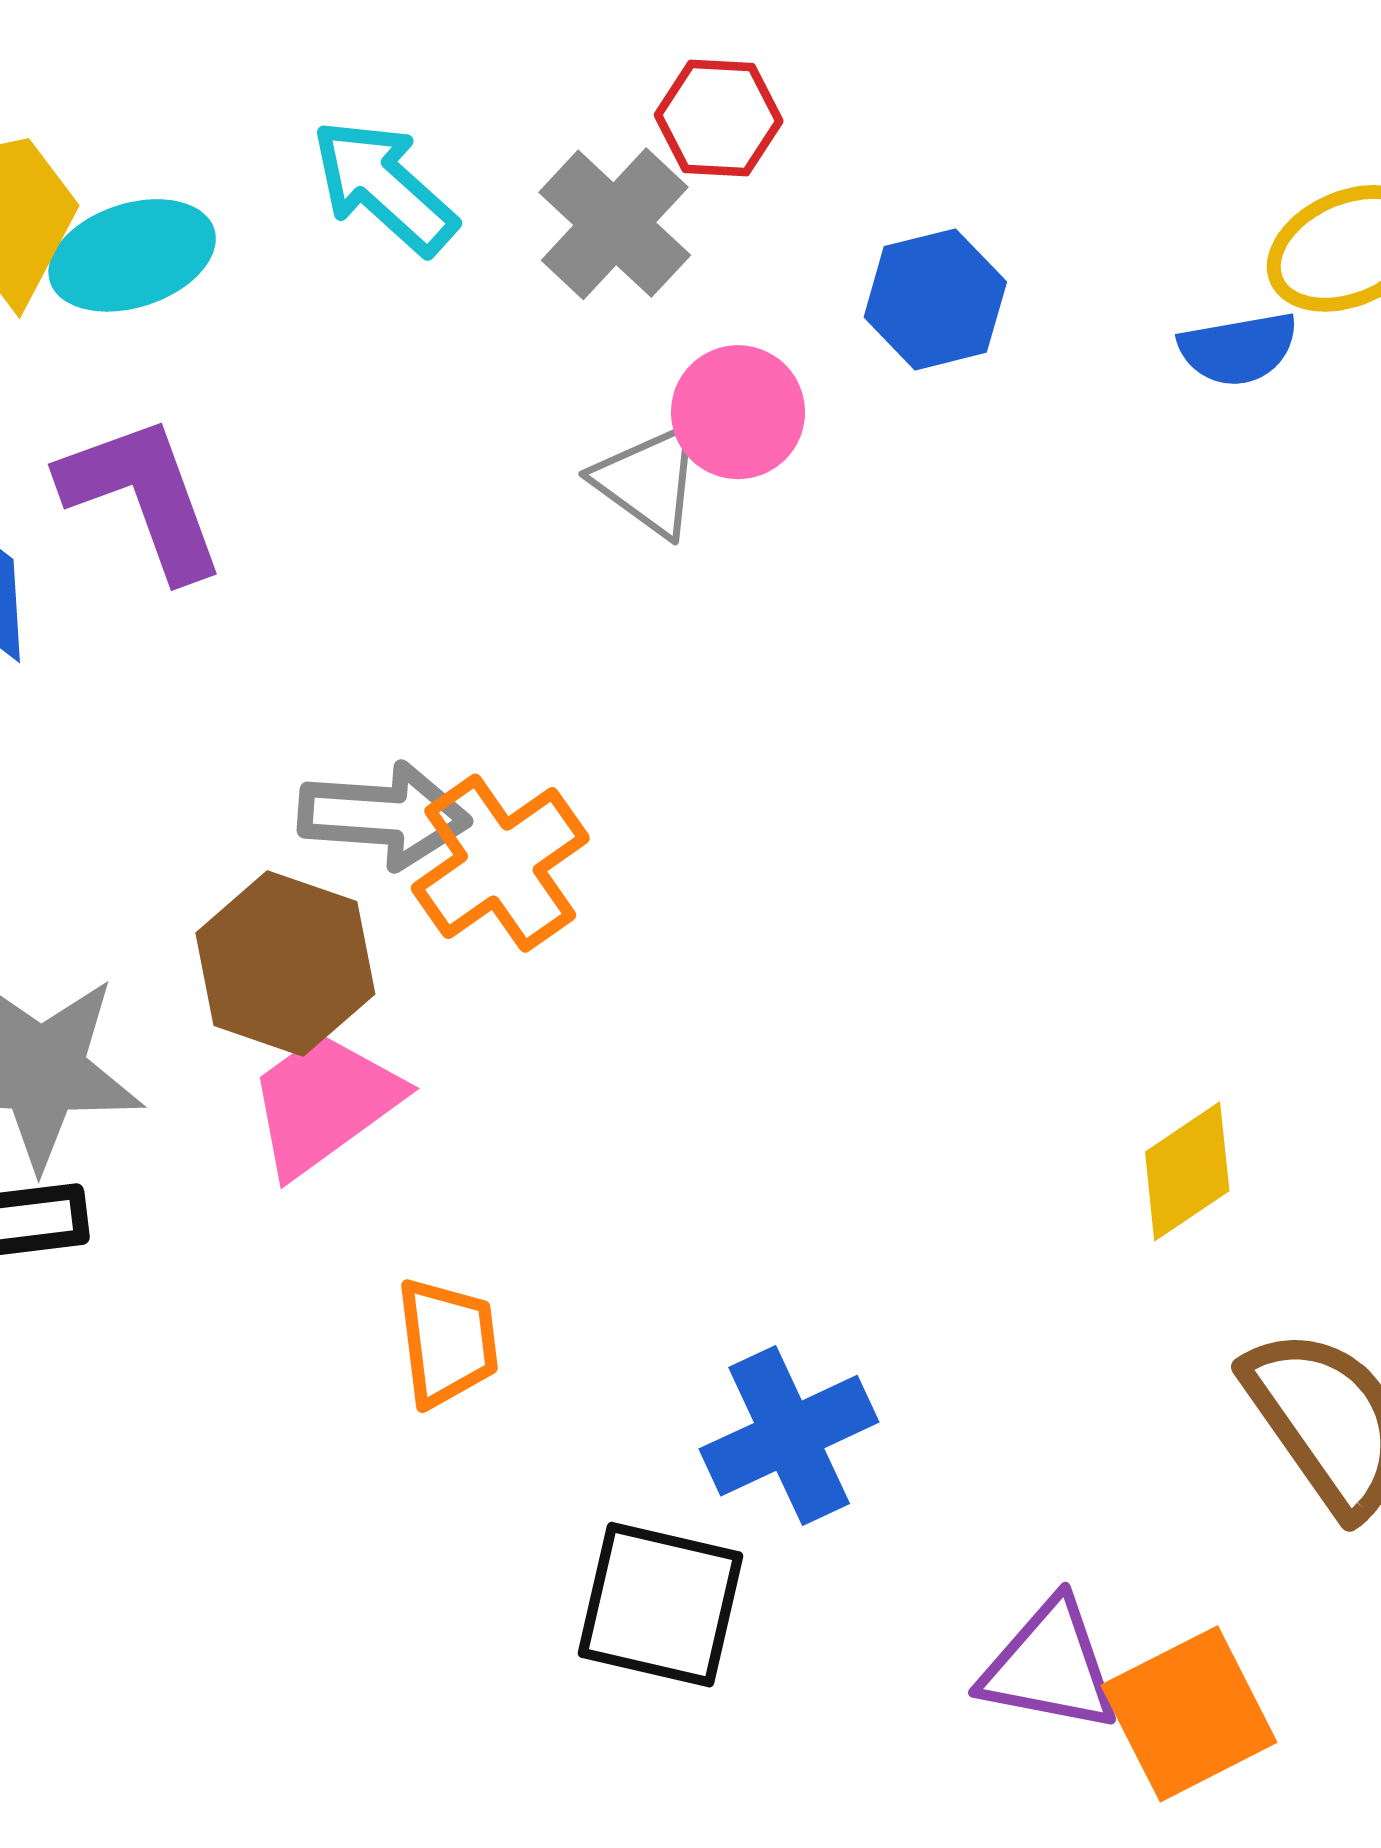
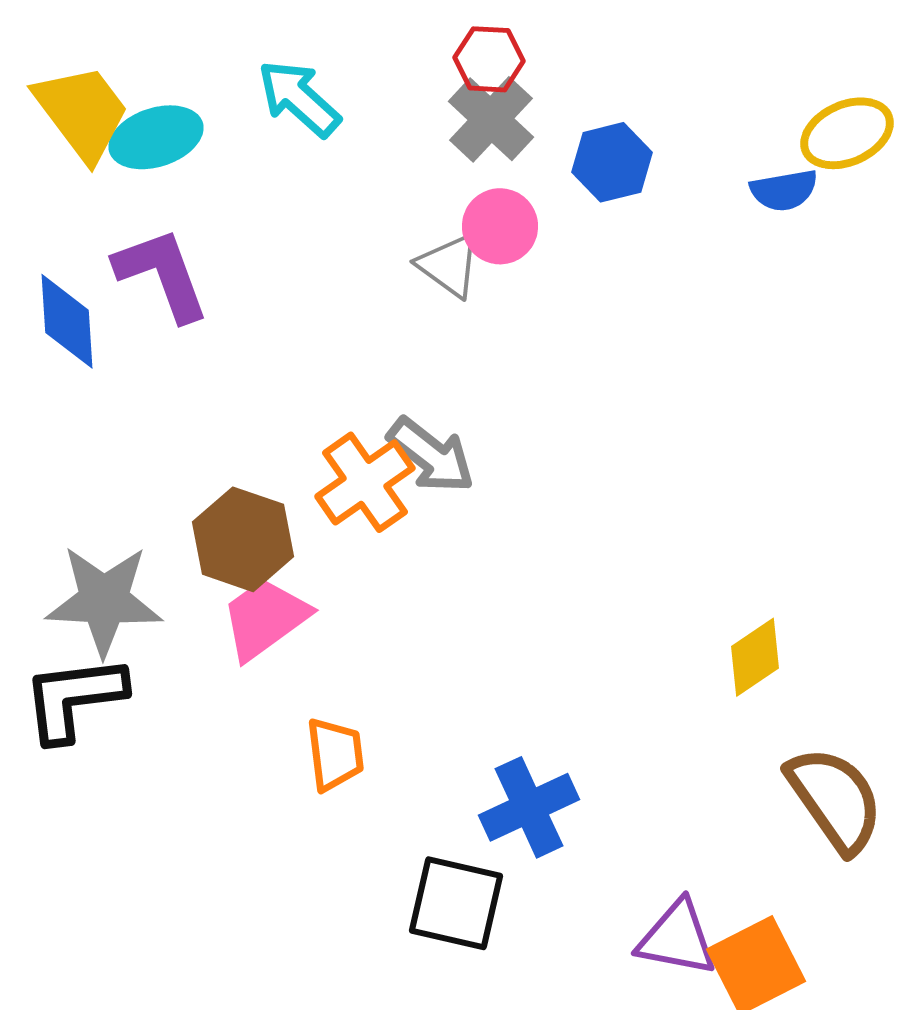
gray cross: (615, 224) -> (491, 119), moved
gray arrow: (384, 816) -> (431, 455), moved, turned 34

